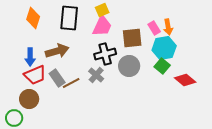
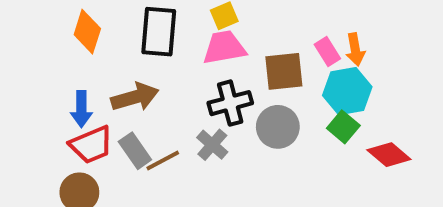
pink trapezoid: (102, 26) -> (224, 48), turned -125

